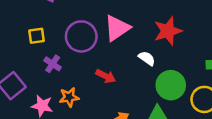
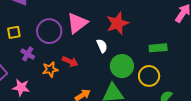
white semicircle: (147, 58) -> (102, 46), turned 32
orange star: (69, 97) -> (50, 69), moved

